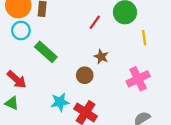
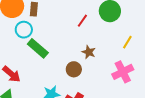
cyan circle: (21, 31) -> (24, 30), moved
yellow line: (144, 38) -> (127, 42), moved, turned 40

